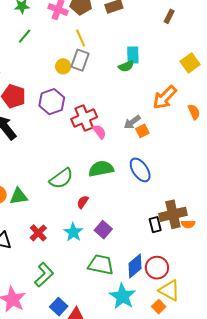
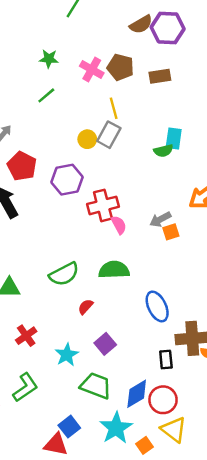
blue ellipse: (140, 170) -> (157, 306), moved
black rectangle: (155, 225) -> (166, 359), moved
cyan star: (73, 232) -> (67, 355), moved
blue square: (59, 307) -> (69, 427), moved
orange square: (159, 307) -> (145, 445), moved

